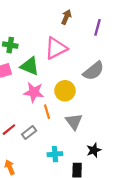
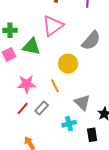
pink star: (34, 92) -> (27, 84), moved
gray triangle: (74, 122) -> (82, 103), moved

